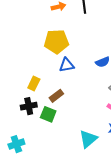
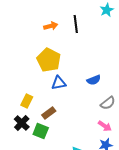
yellow pentagon: (56, 41) -> (49, 60), turned 30
black cross: (29, 106) -> (22, 123), turned -35

